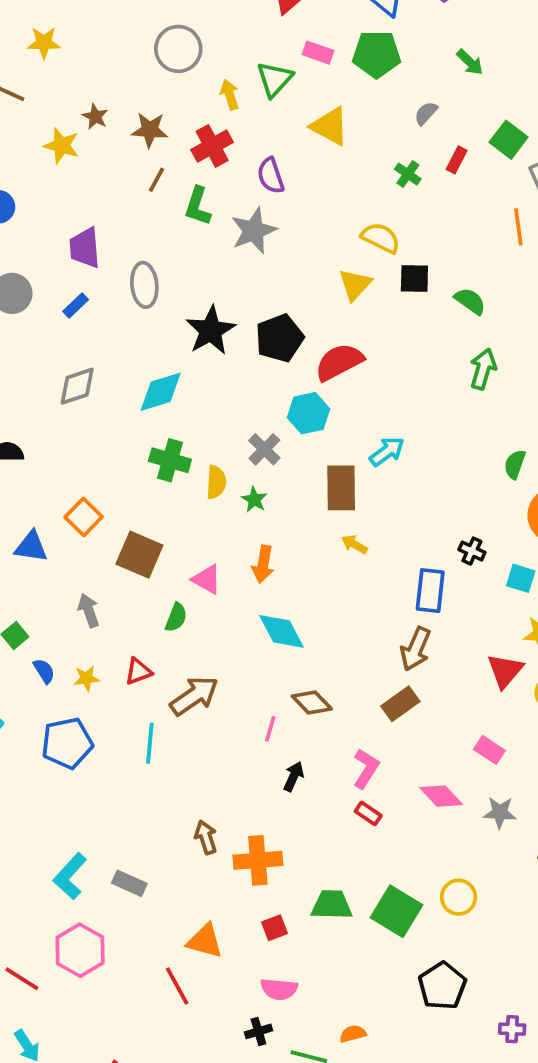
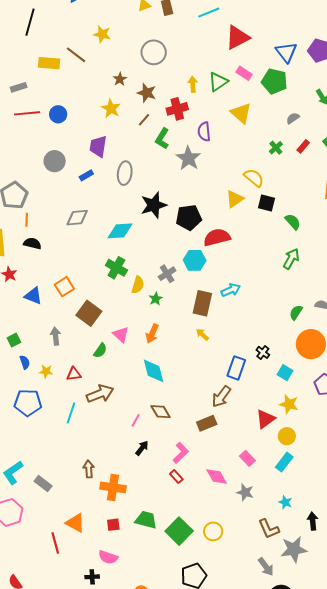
gray circle: (178, 49) -> (154, 52), moved
yellow star: (62, 146) -> (111, 108), moved
gray star: (254, 231) -> (188, 158), turned -30

